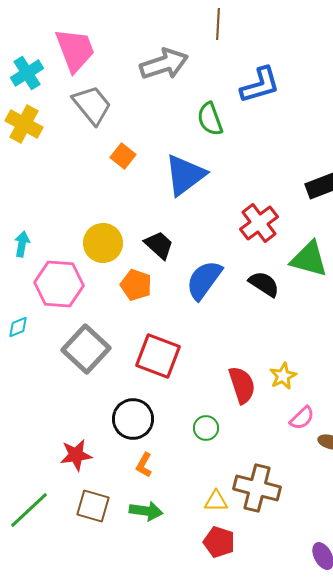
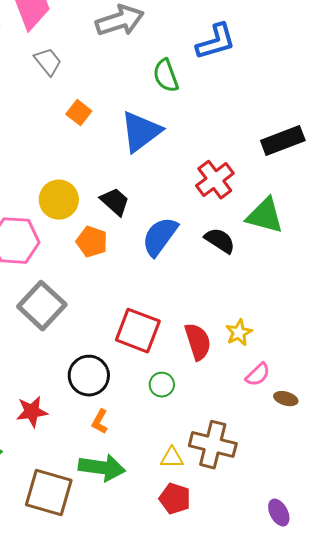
gray trapezoid: (92, 105) -> (48, 62), size x0.7
red square: (158, 356) -> (138, 331), moved
brown square: (93, 506) -> (49, 493), moved, size x1.4
green arrow: (146, 511) -> (102, 468), size x1.4

